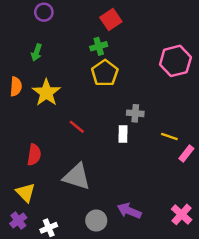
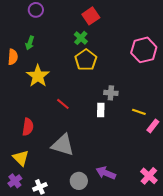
green cross: (99, 46) -> (81, 38), turned -32
orange semicircle: (16, 86) -> (13, 57), moved

